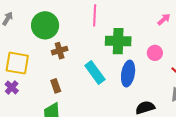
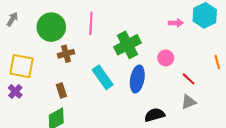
pink line: (95, 15) -> (91, 23), moved
pink arrow: (164, 19) -> (176, 23), turned 40
green cross: (118, 41) -> (127, 45), turned -30

